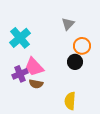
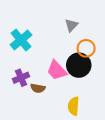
black circle: (75, 62) -> (79, 65), size x1.5
pink trapezoid: (34, 67) -> (57, 70), moved

